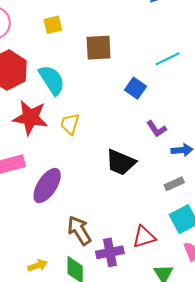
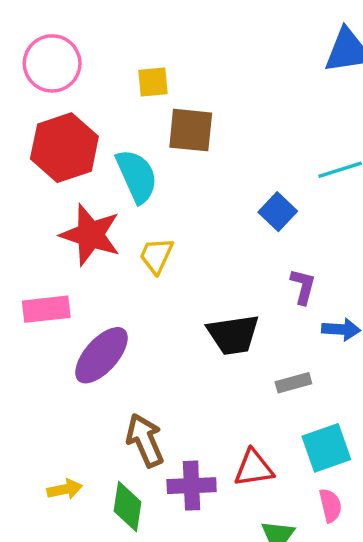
brown square: (99, 48) -> (191, 130), moved
purple L-shape: (156, 129) -> (303, 286), turned -140
black trapezoid: (121, 162) -> (233, 335), turned -40
gray rectangle: (174, 184) -> (293, 383), moved

